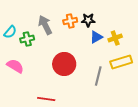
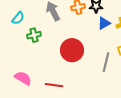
green cross: (27, 39) -> (34, 35), moved
pink semicircle: (15, 66) -> (23, 78), moved

